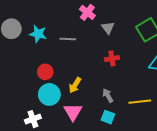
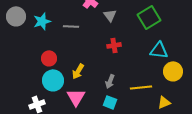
cyan star: (38, 34) -> (42, 21), turned -30
gray arrow: (108, 95) -> (110, 81), turned -128

